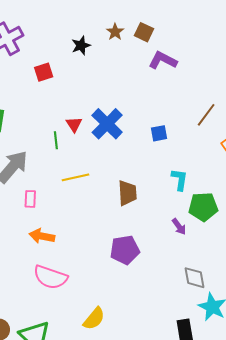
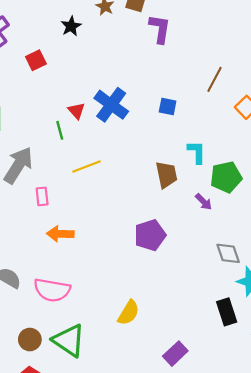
purple L-shape: (163, 60) -> (160, 29), turned 80
blue square: (159, 133) -> (168, 107), turned 30
brown trapezoid: (127, 193) -> (166, 175), moved
pink semicircle: (50, 277) -> (52, 290), moved

